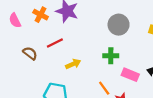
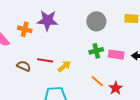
red line: (55, 43) -> (45, 60), moved, turned 49
pink rectangle: (130, 75) -> (116, 55), moved

